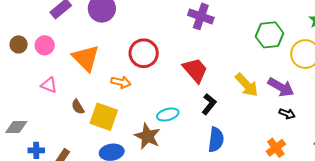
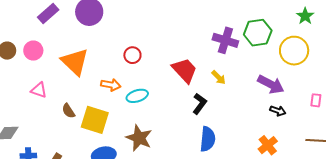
purple cross: (201, 16) -> (225, 40), moved
red circle: (144, 53) -> (132, 55), size x0.6
yellow arrow: (247, 85) -> (219, 77), moved, size x0.6
cyan ellipse: (168, 114) -> (137, 96), moved

